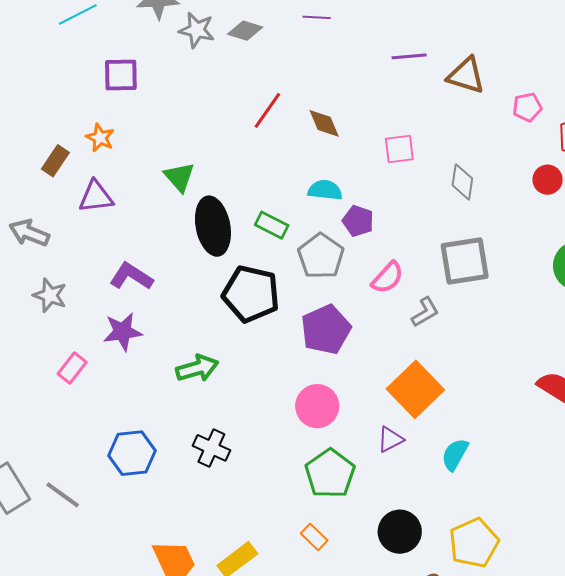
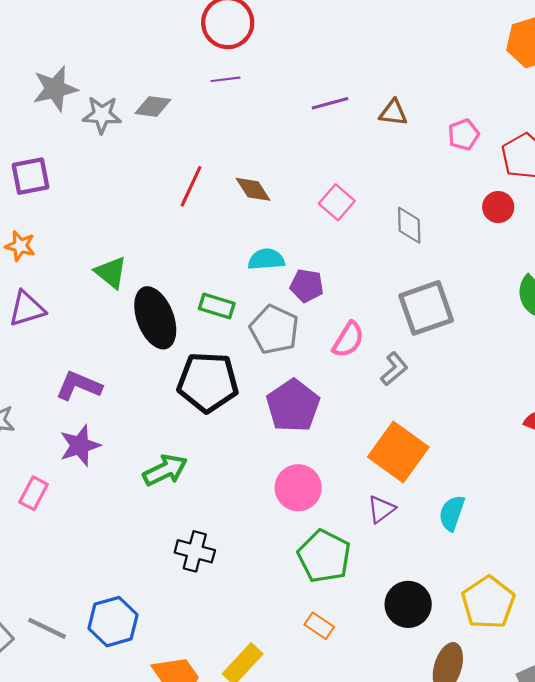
brown triangle: (466, 75) -> (393, 113), size x0.7
pink square: (399, 149) -> (337, 202), turned -32
blue hexagon: (132, 453) -> (113, 622), moved

